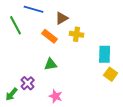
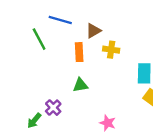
orange rectangle: (50, 36) -> (79, 52), turned 49
pink star: (56, 96) -> (108, 123), moved

